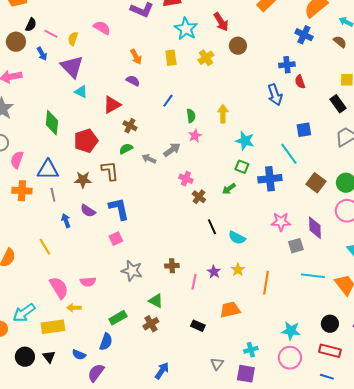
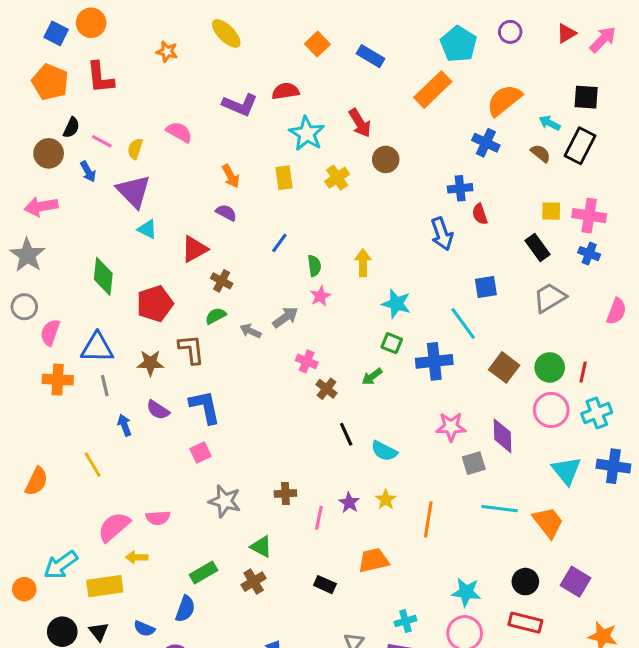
pink semicircle: (59, 288) -> (114, 527), turned -100

